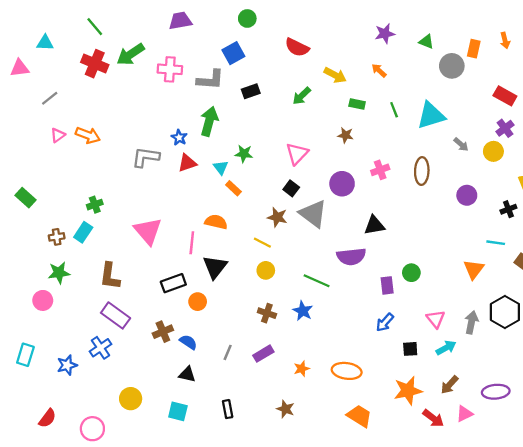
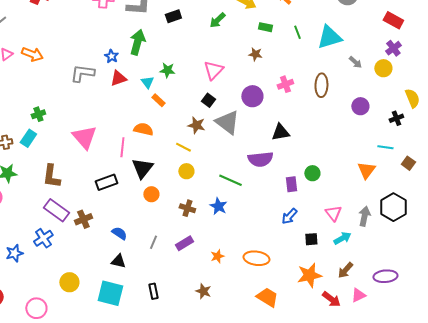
orange circle: (198, 302) -> (151, 194), moved
brown cross: (163, 332) -> (83, 219), moved
cyan square: (178, 411) -> (110, 293), size x1.5

